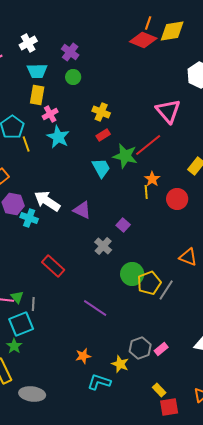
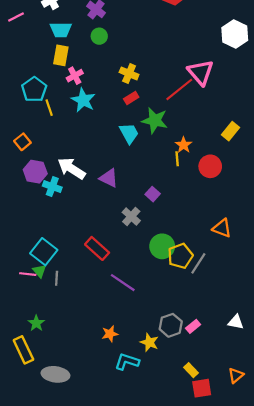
red line: (148, 145) -> (179, 89), moved
red rectangle: (53, 266) -> (97, 248), moved
cyan square: (21, 324) -> (44, 252), moved, turned -30

